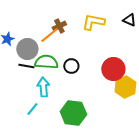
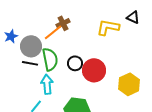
yellow L-shape: (93, 22) -> (108, 27), moved
green semicircle: (46, 62) -> (50, 59), turned 75
red circle: (113, 69) -> (94, 70), moved

